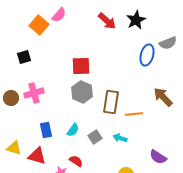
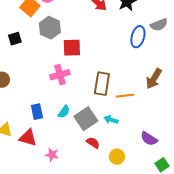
gray hexagon: (82, 92) -> (50, 28), moved
pink cross: (34, 93) -> (60, 75), moved
brown arrow: (163, 97) -> (154, 79), turned -105
gray square: (95, 137) -> (86, 119), size x1.6
red semicircle: (76, 161) -> (93, 143), moved

